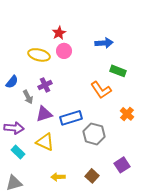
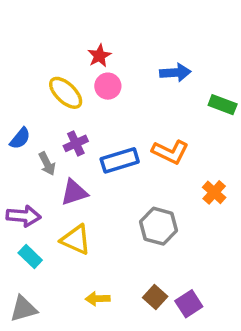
yellow ellipse: (39, 55) -> (66, 93), turned 30
green rectangle: (118, 71) -> (223, 105), moved
orange L-shape: (101, 90) -> (170, 152), turned -30
blue rectangle: (71, 118) -> (120, 160), moved
purple square: (122, 165) -> (189, 304), moved

